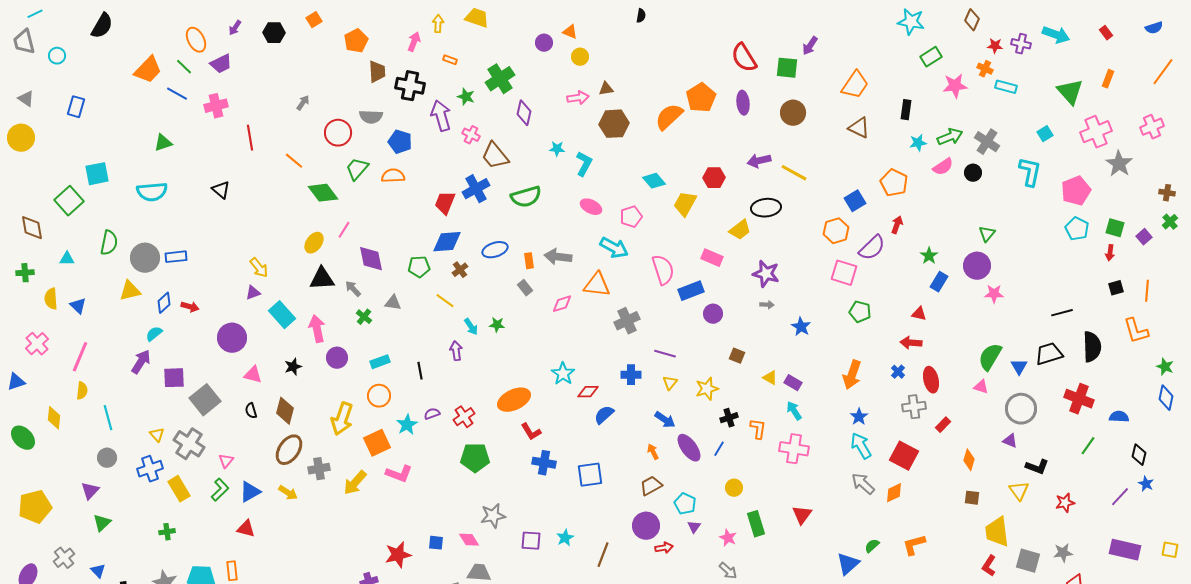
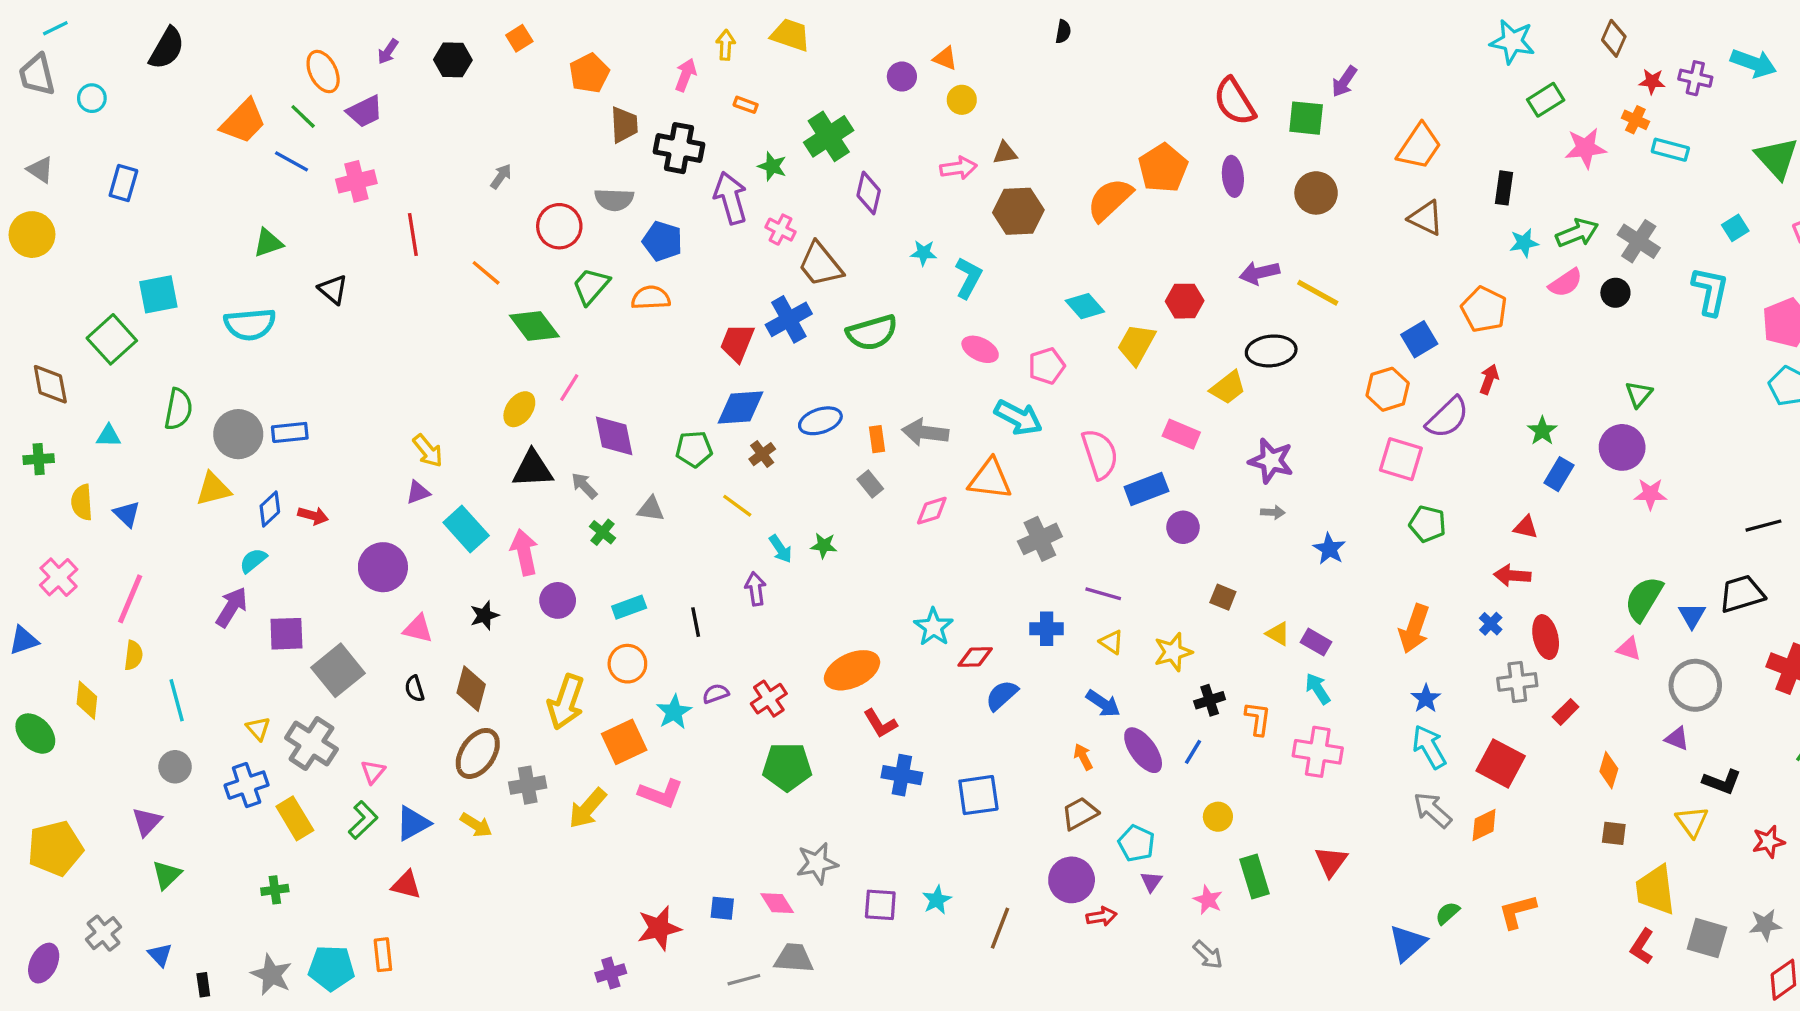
black triangle: (221, 190) -> (333, 289), moved
yellow triangle: (670, 383) -> (1111, 642), turned -35

